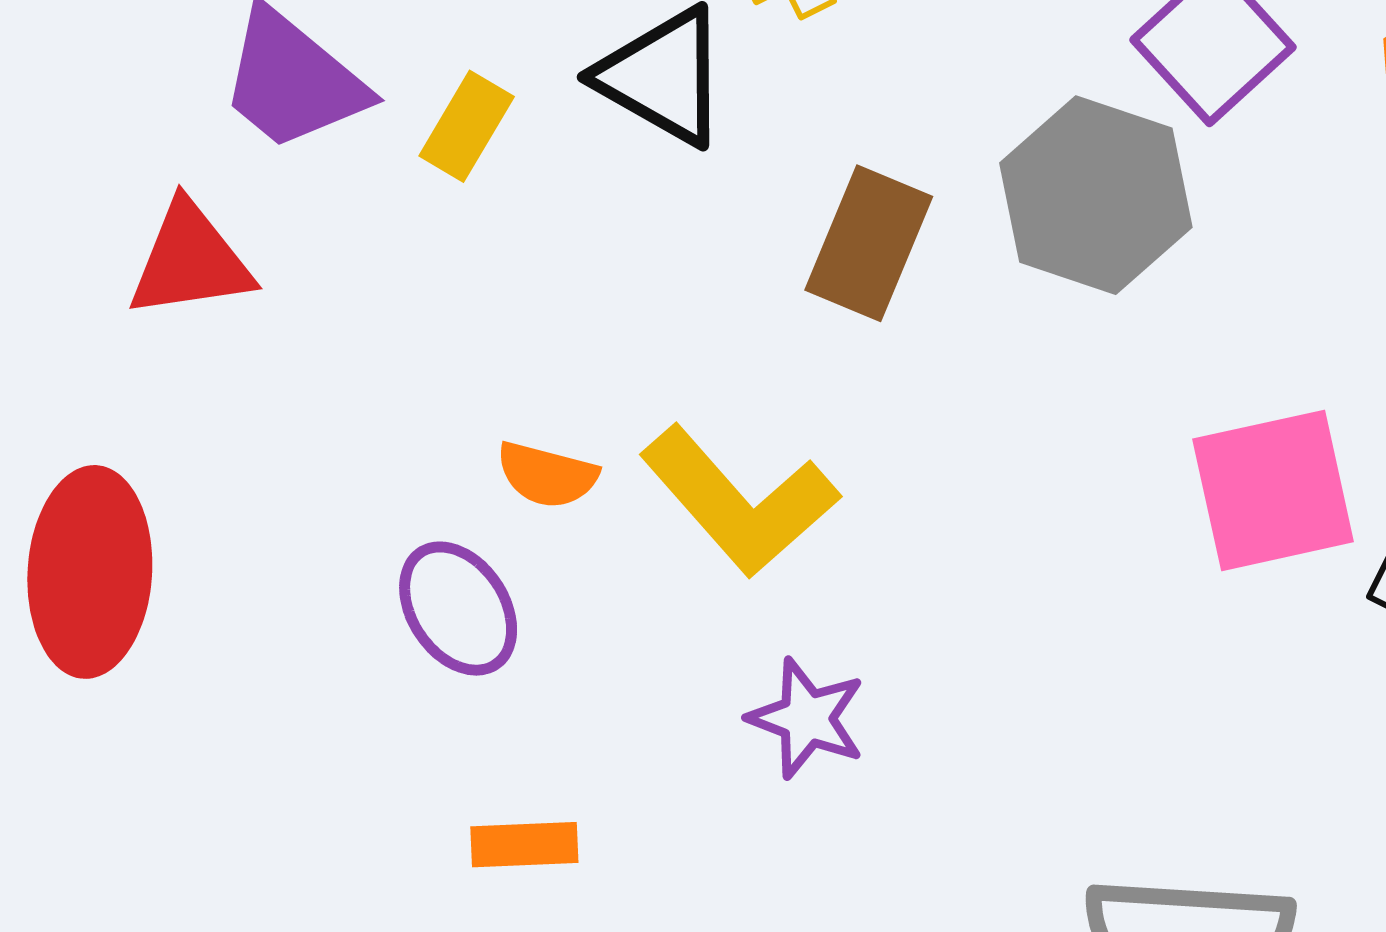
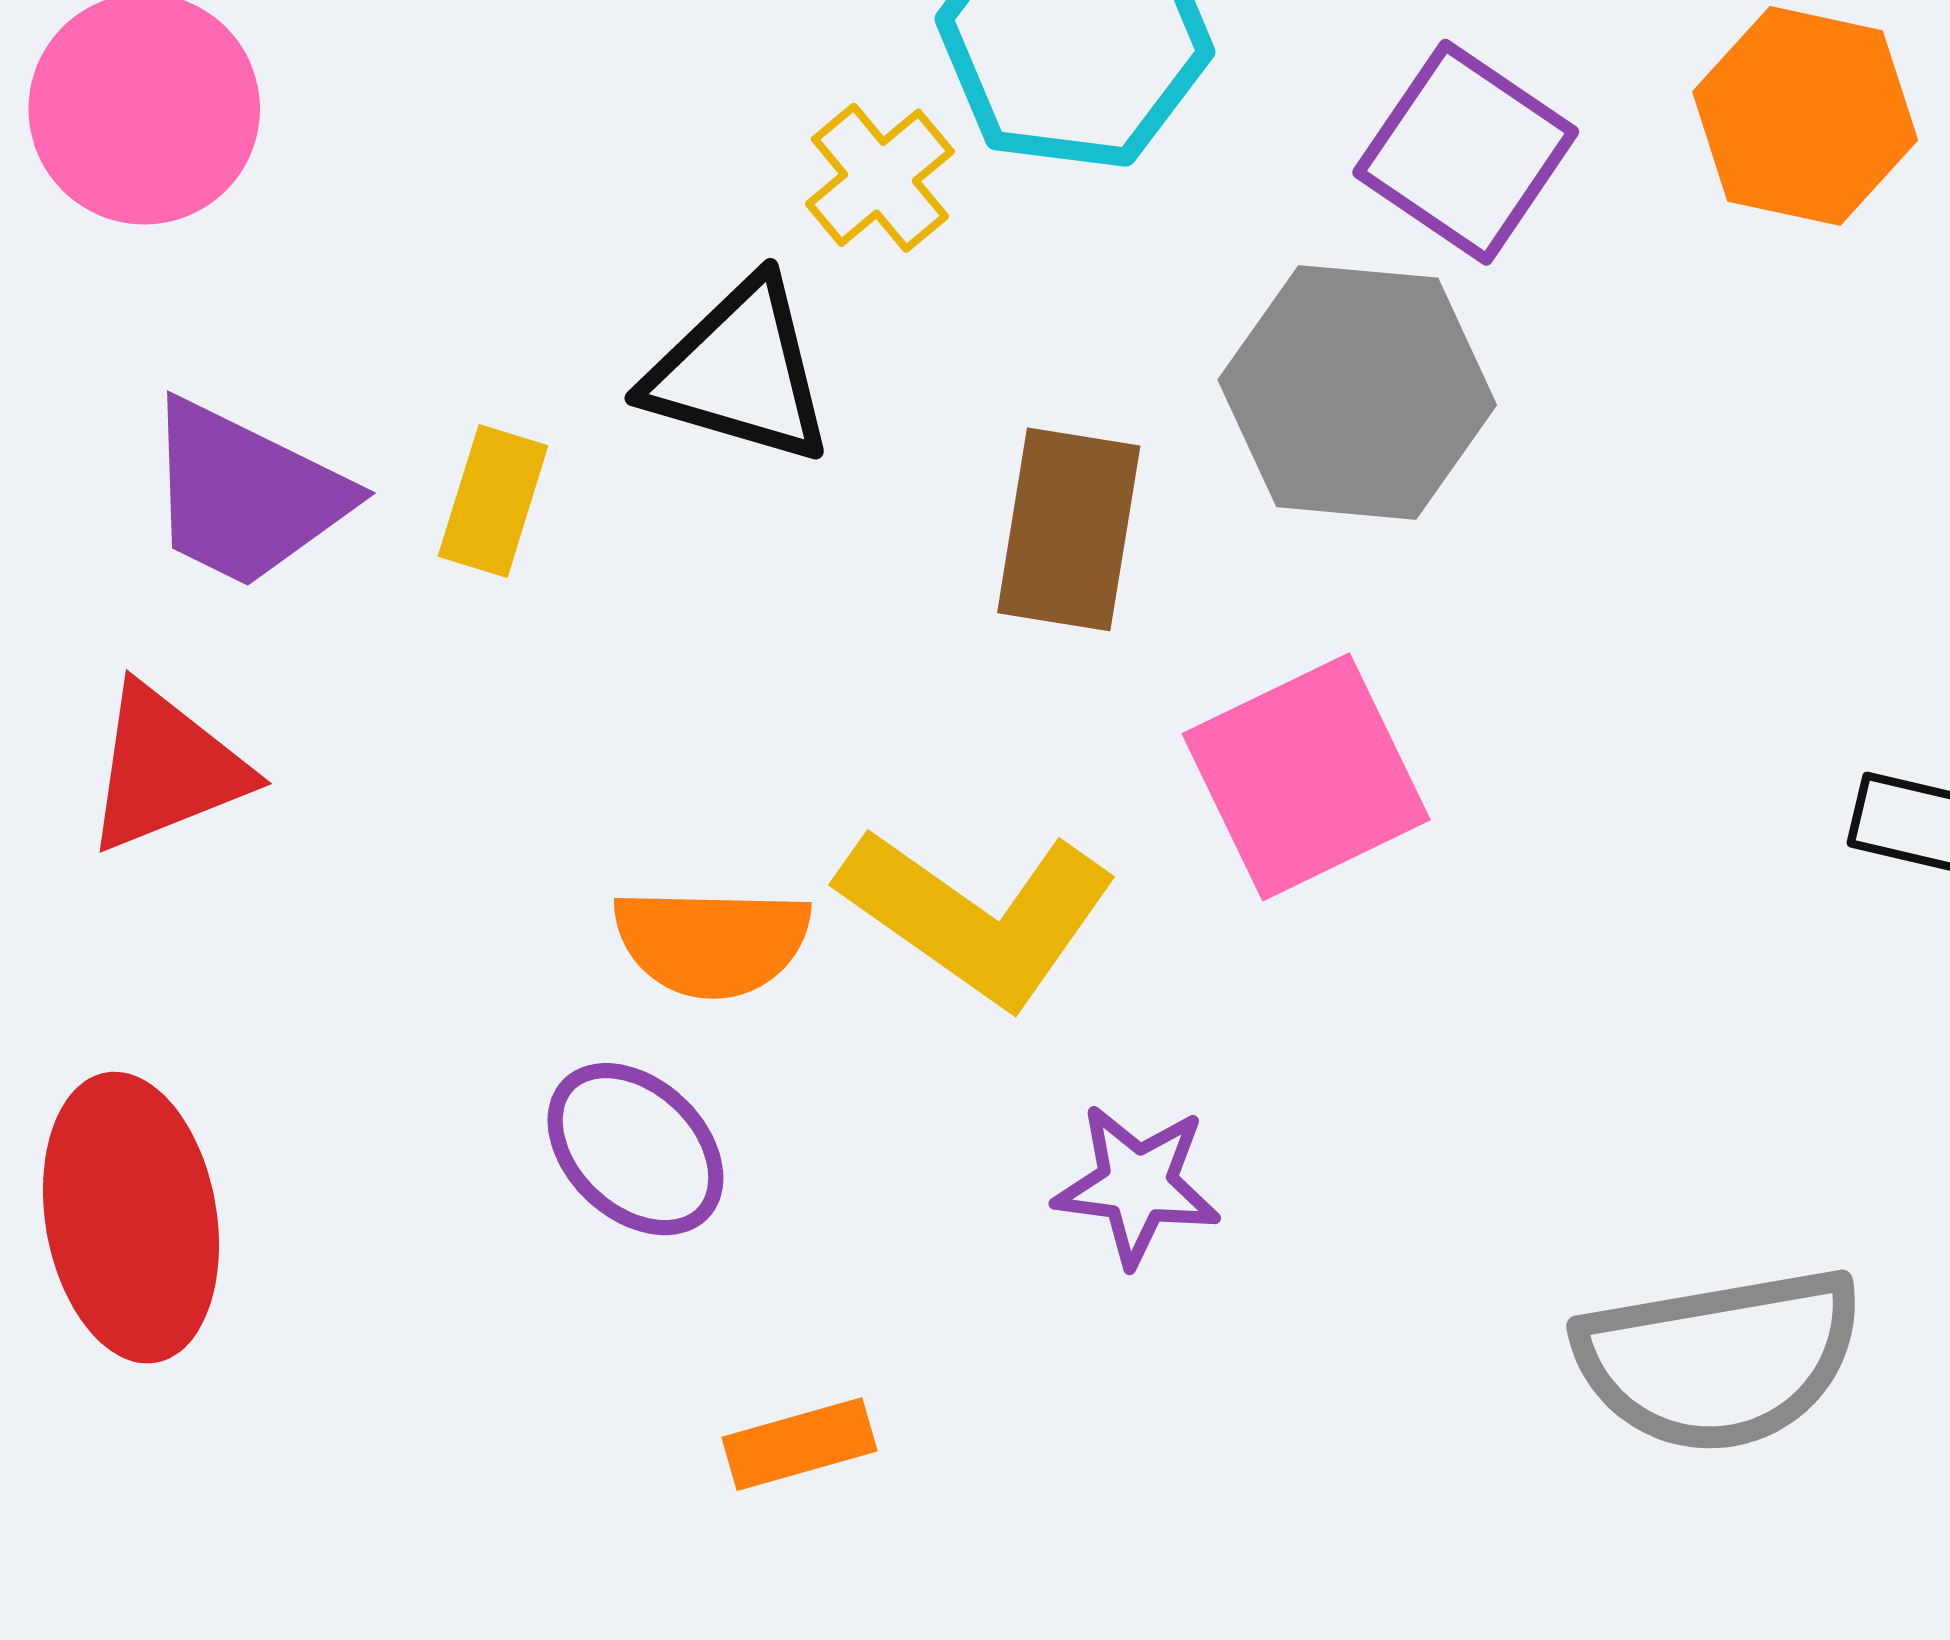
orange semicircle: (547, 475) -> (712, 942), size x1.4
pink square: (1273, 490) -> (1306, 777), moved

